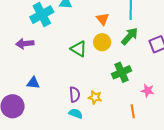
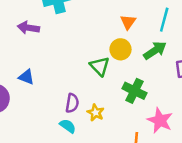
green triangle: (79, 49) -> (100, 66), moved
green cross: (121, 72) -> (134, 91), turned 36
pink star: (148, 91) -> (160, 120), size x1.5

